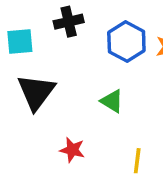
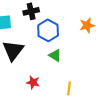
blue hexagon: (126, 42) -> (48, 30), moved

